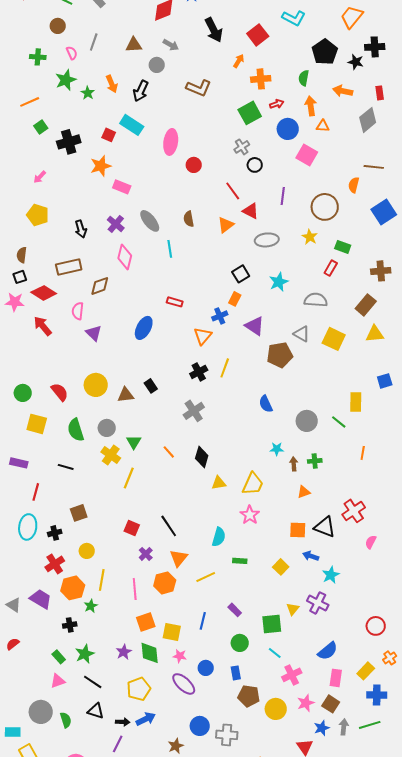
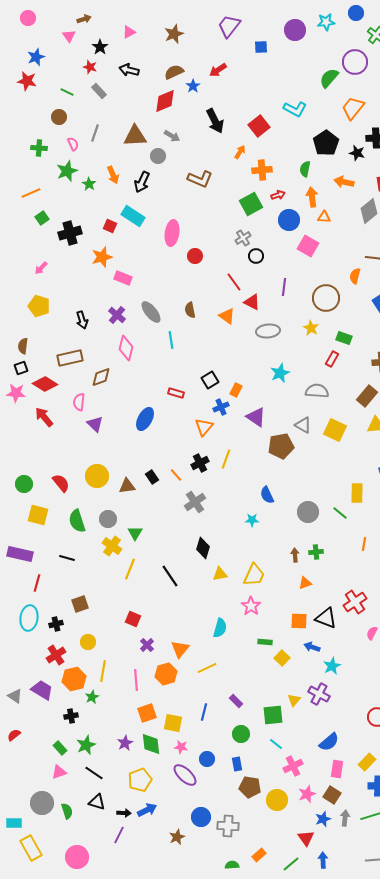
brown triangle: (134, 45) -> (135, 136), size x1.4
orange triangle: (226, 225) -> (227, 316), turned -48
black square: (241, 274) -> (210, 380), moved
cyan star: (277, 449) -> (252, 520), moved
orange line: (169, 452) -> (176, 475), moved
purple rectangle: (19, 463) -> (20, 554), size x1.4
black line: (169, 526) -> (170, 576), moved
green rectangle: (240, 561) -> (265, 642), moved

